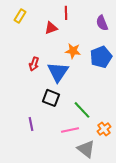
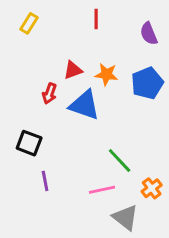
red triangle: (51, 28) -> (73, 70), moved
blue triangle: (58, 72) -> (84, 105), turned -45
black square: (51, 98) -> (29, 143), moved

